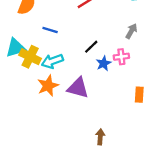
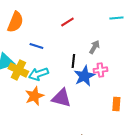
gray arrow: (131, 31) -> (94, 47), moved
black line: (91, 47) -> (73, 61), turned -40
blue star: (104, 63) -> (84, 76), size x1.5

